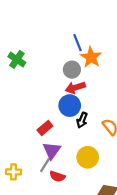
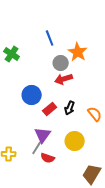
blue line: (78, 43) -> (50, 38), moved
blue circle: (70, 106) -> (32, 95), moved
red rectangle: (45, 128) -> (50, 109), moved

